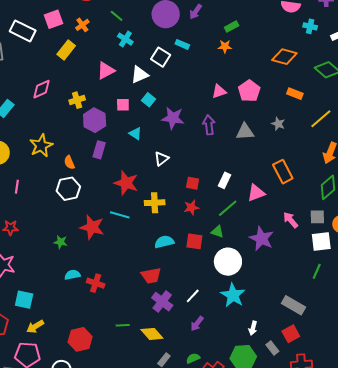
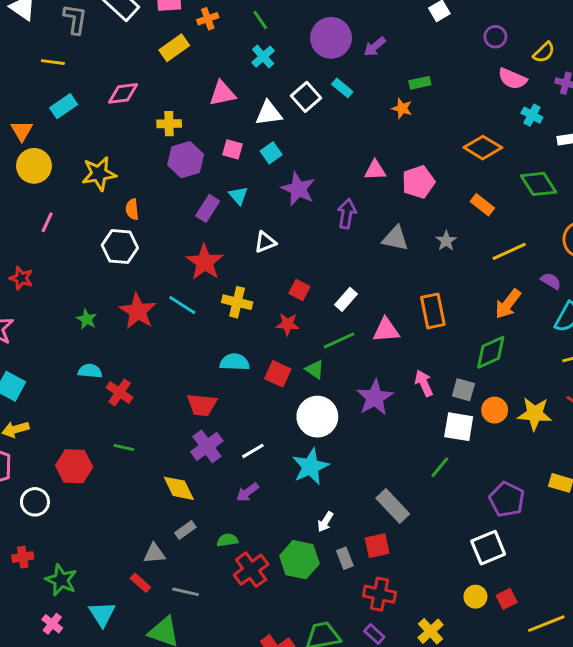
purple rectangle: (99, 150) -> (208, 208), moved
green line: (123, 325) -> (124, 447), moved

